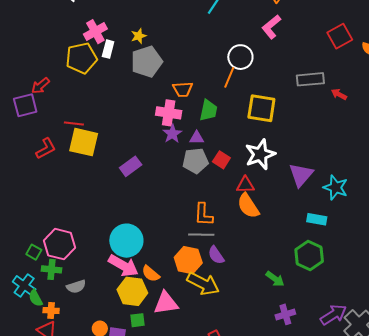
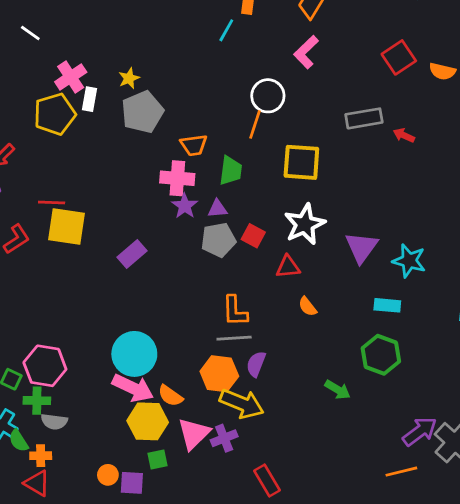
orange semicircle: (248, 206) -> (308, 307), moved, size x0.6
purple semicircle: (216, 255) -> (256, 364), turned 60
gray semicircle: (76, 286) -> (54, 422), moved, turned 30
pink triangle: (166, 303) -> (194, 434), turned -32
purple cross: (285, 314) -> (224, 438), moved

